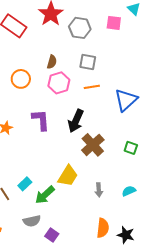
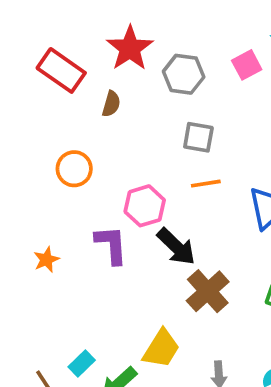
pink square: (114, 23) -> (247, 65), turned -35
brown semicircle: (52, 62) -> (111, 104), moved
pink hexagon: (59, 83) -> (145, 206), moved
black arrow: (76, 121) -> (176, 247), turned -70

